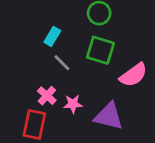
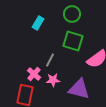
cyan rectangle: (52, 36) -> (38, 23), moved
gray line: (62, 63) -> (50, 60), moved, turned 72

